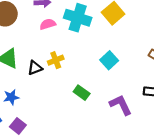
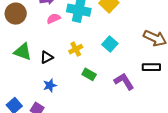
yellow cross: (56, 60) -> (76, 49), moved
blue star: (11, 97) -> (50, 85), moved

